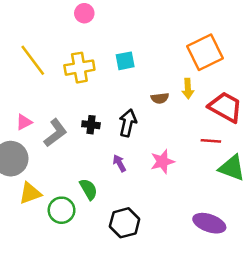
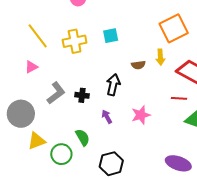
pink triangle: (24, 122) -> (31, 67), moved
black cross: (91, 125) -> (82, 95), moved

